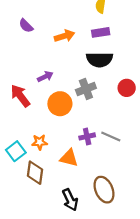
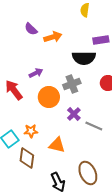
purple semicircle: (26, 26) -> (31, 29), moved
purple rectangle: (101, 32) -> (101, 40), moved
purple cross: (87, 136) -> (74, 114), moved, turned -32

